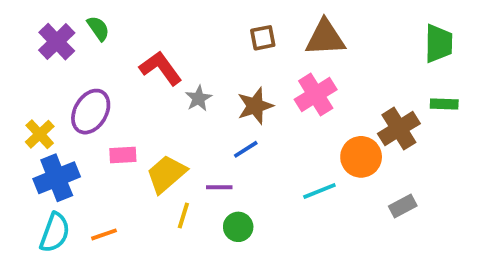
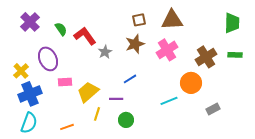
green semicircle: (98, 28) -> (61, 29), moved
brown star: (255, 106) -> (135, 44), moved
purple ellipse: (91, 112) -> (48, 59), turned -55
brown cross: (399, 129) -> (206, 57), moved
orange line: (104, 234) -> (67, 127), moved

